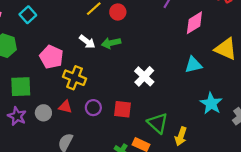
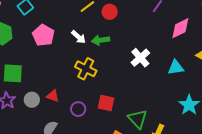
pink pentagon: (51, 57) -> (43, 35), moved
white cross: (144, 76) -> (140, 58), moved
yellow cross: (75, 78) -> (86, 69), moved
purple circle: (93, 108) -> (78, 109), moved

